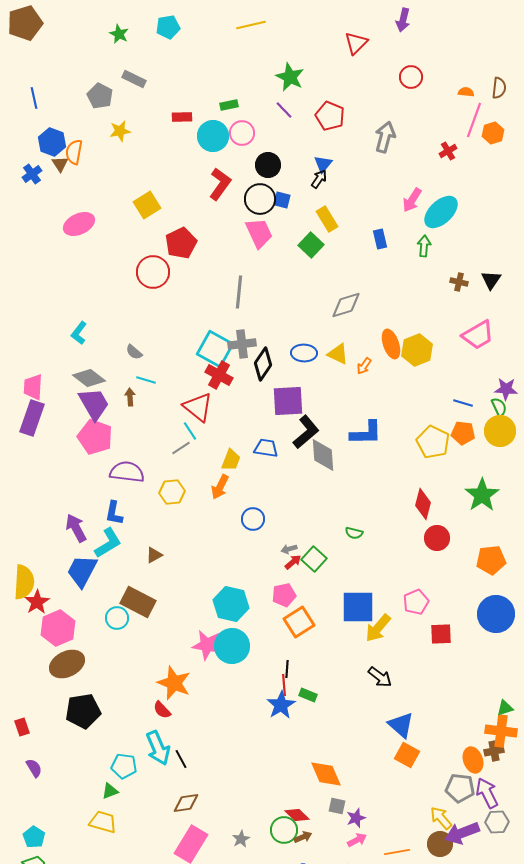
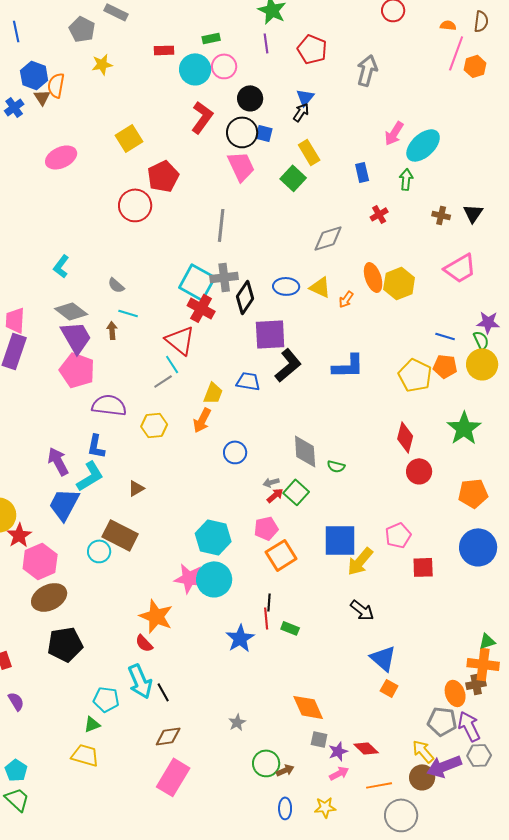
purple line: (284, 110) -> (266, 43), turned 36
red cross: (448, 151) -> (379, 214), moved
gray diamond: (323, 455) -> (305, 451), moved
blue star: (281, 705) -> (240, 638), moved
orange square: (407, 755) -> (389, 688), size x0.7
red diamond: (297, 815) -> (366, 748), moved
gray star: (241, 839) -> (237, 722), moved

